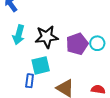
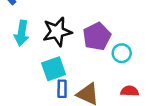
cyan circle: (97, 43) -> (122, 53), moved
blue rectangle: (30, 81) -> (62, 89), moved

